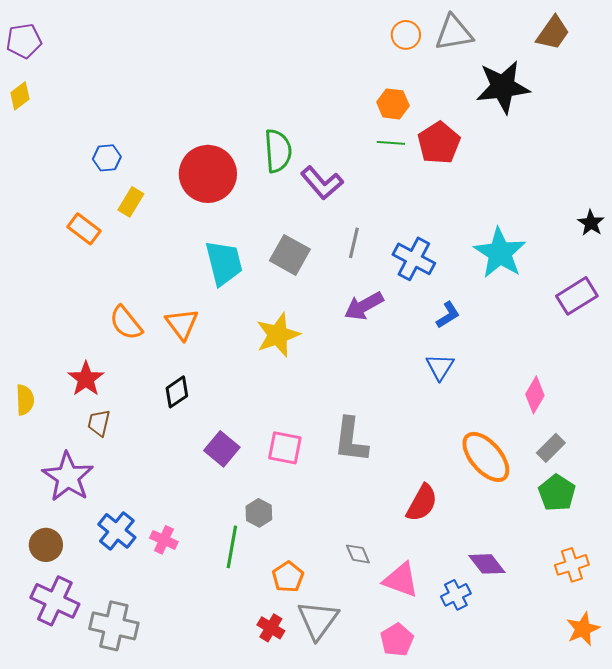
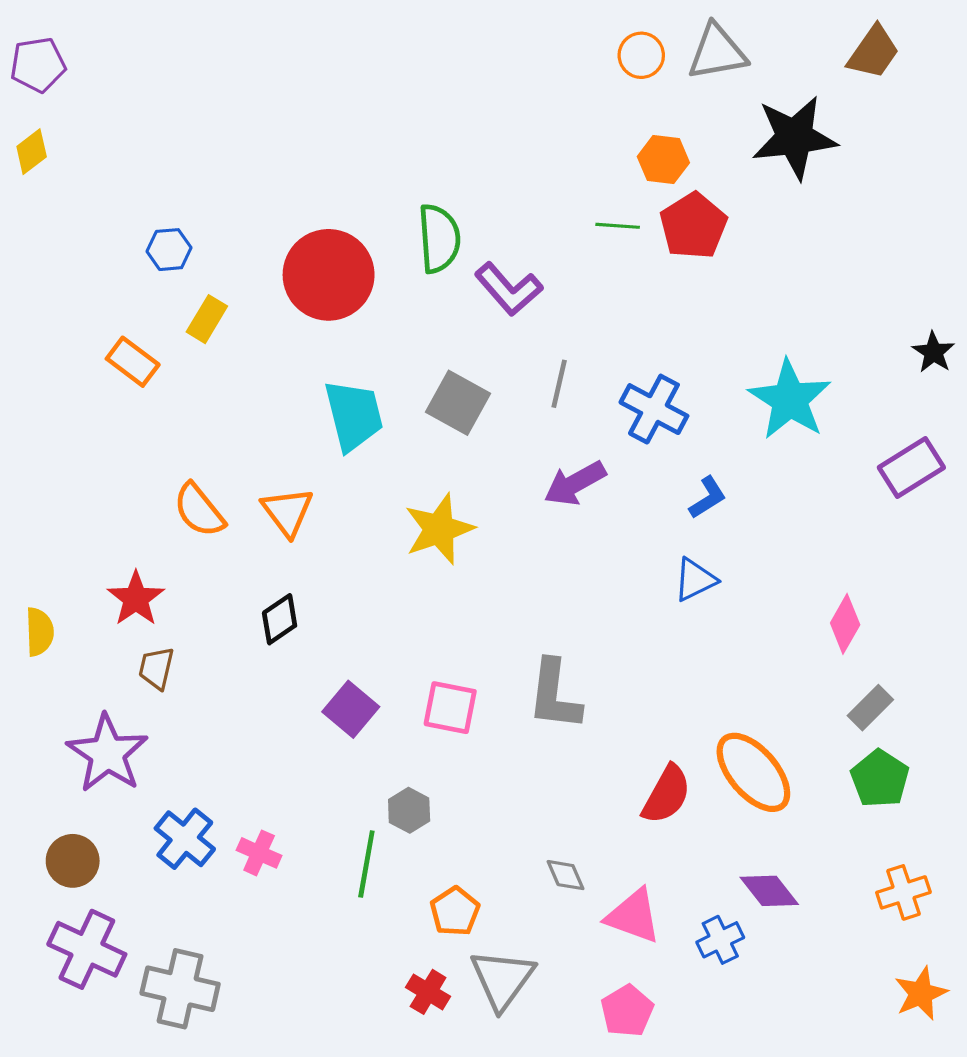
orange hexagon: (393, 104) -> (663, 160), moved
blue triangle: (440, 367) -> (695, 580), turned 32
orange ellipse: (486, 457) -> (753, 772), moved

